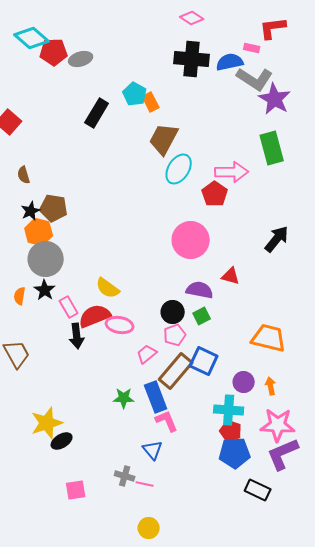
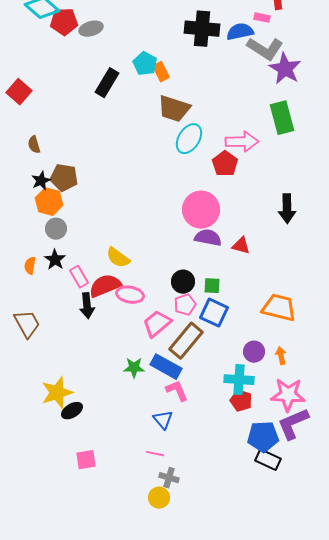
brown trapezoid: (164, 139) -> (174, 109), turned -100
black arrow: (277, 239) -> (287, 209), turned 140
gray circle: (46, 259) -> (56, 229), size x0.6
purple semicircle: (200, 290) -> (208, 238), moved
green square: (202, 316) -> (212, 286), turned 30
pink trapezoid: (147, 354) -> (157, 324), size x1.4
blue square: (204, 361) -> (214, 313), moved
blue rectangle: (156, 397) -> (166, 367), turned -40
blue pentagon: (235, 453) -> (263, 437), moved
gray cross: (125, 476) -> (169, 478), moved

